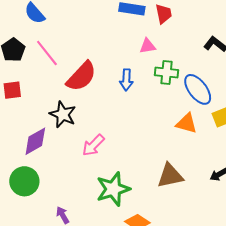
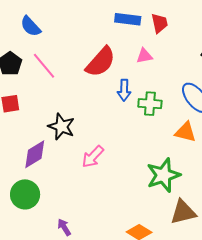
green cross: (166, 73) -> (150, 104), moved
red semicircle: (81, 76) -> (101, 62), moved
brown triangle: (170, 176) -> (183, 212), moved
green star: (113, 189) -> (163, 175), moved

